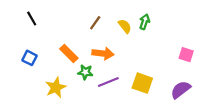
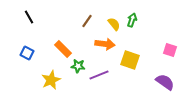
orange arrow: (103, 54) -> (105, 44), moved
yellow square: (142, 83) -> (130, 60), moved
purple semicircle: (181, 90) -> (165, 82), turned 72

